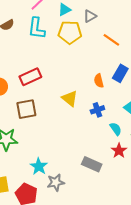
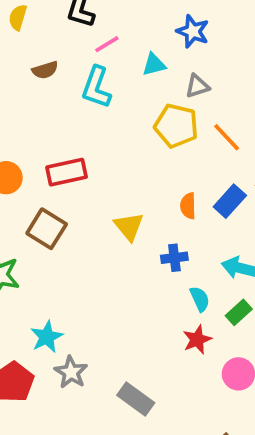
yellow pentagon: (70, 32) -> (176, 126), moved
brown square: (26, 109) -> (47, 229), turned 30
gray rectangle: (92, 164) -> (136, 399), moved
gray star: (56, 182) -> (71, 372), turned 30

